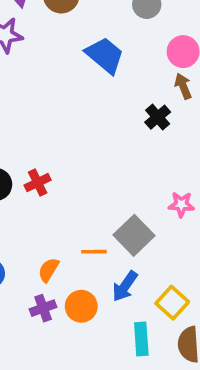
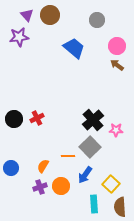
brown arrow: (183, 86) -> (117, 65), turned -32
black cross: (158, 117) -> (93, 120), moved, size x1.5

